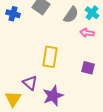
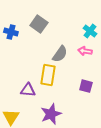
gray semicircle: (71, 15) -> (60, 54), moved
purple triangle: (30, 83) -> (28, 90), moved, turned -35

